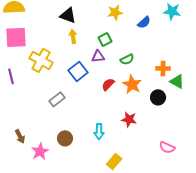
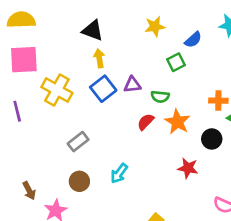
green square: (105, 39) -> (176, 62), moved
green semicircle: (127, 59) -> (160, 97), moved, turned 32
blue square: (78, 71) -> (103, 89), moved
red star: (129, 119) -> (188, 168), moved
cyan arrow: (99, 131) -> (119, 173), moved, turned 35
brown circle: (65, 138) -> (79, 181), moved

